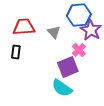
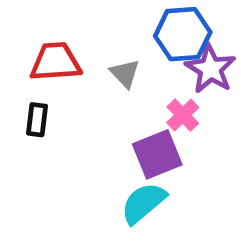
cyan semicircle: (62, 88) -> (143, 203), turned 105

